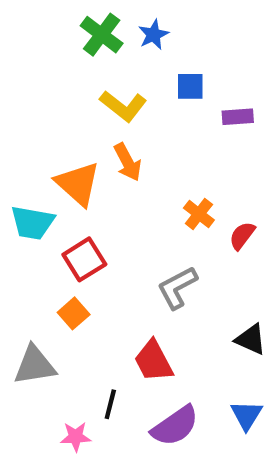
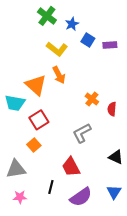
blue star: (153, 35) -> (72, 24), moved
blue square: (190, 86) -> (88, 40), turned 32
purple rectangle: (238, 117) -> (110, 45), moved
red semicircle: (242, 236) -> (112, 109), turned -32
pink star: (76, 437) -> (20, 197), moved

